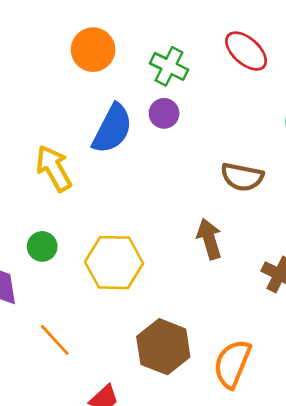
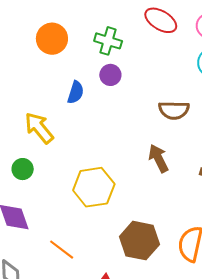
blue semicircle: (112, 129) -> (76, 92), size x0.6
green circle: (42, 246) -> (23, 169), moved

